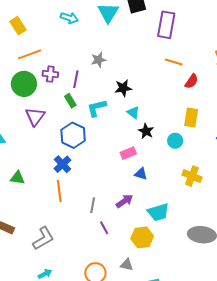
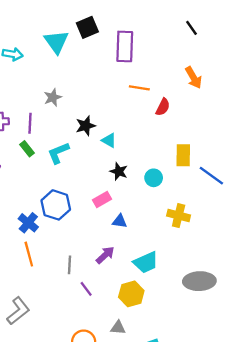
cyan triangle: (133, 112) -> (109, 140), moved
yellow rectangle: (191, 118) -> (183, 155), moved
blue hexagon: (73, 135) -> (56, 205), moved

